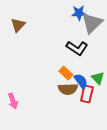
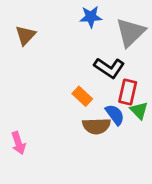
blue star: (79, 13) -> (91, 17), moved
orange rectangle: (66, 73) -> (82, 96), moved
red rectangle: (87, 94) -> (128, 92), moved

